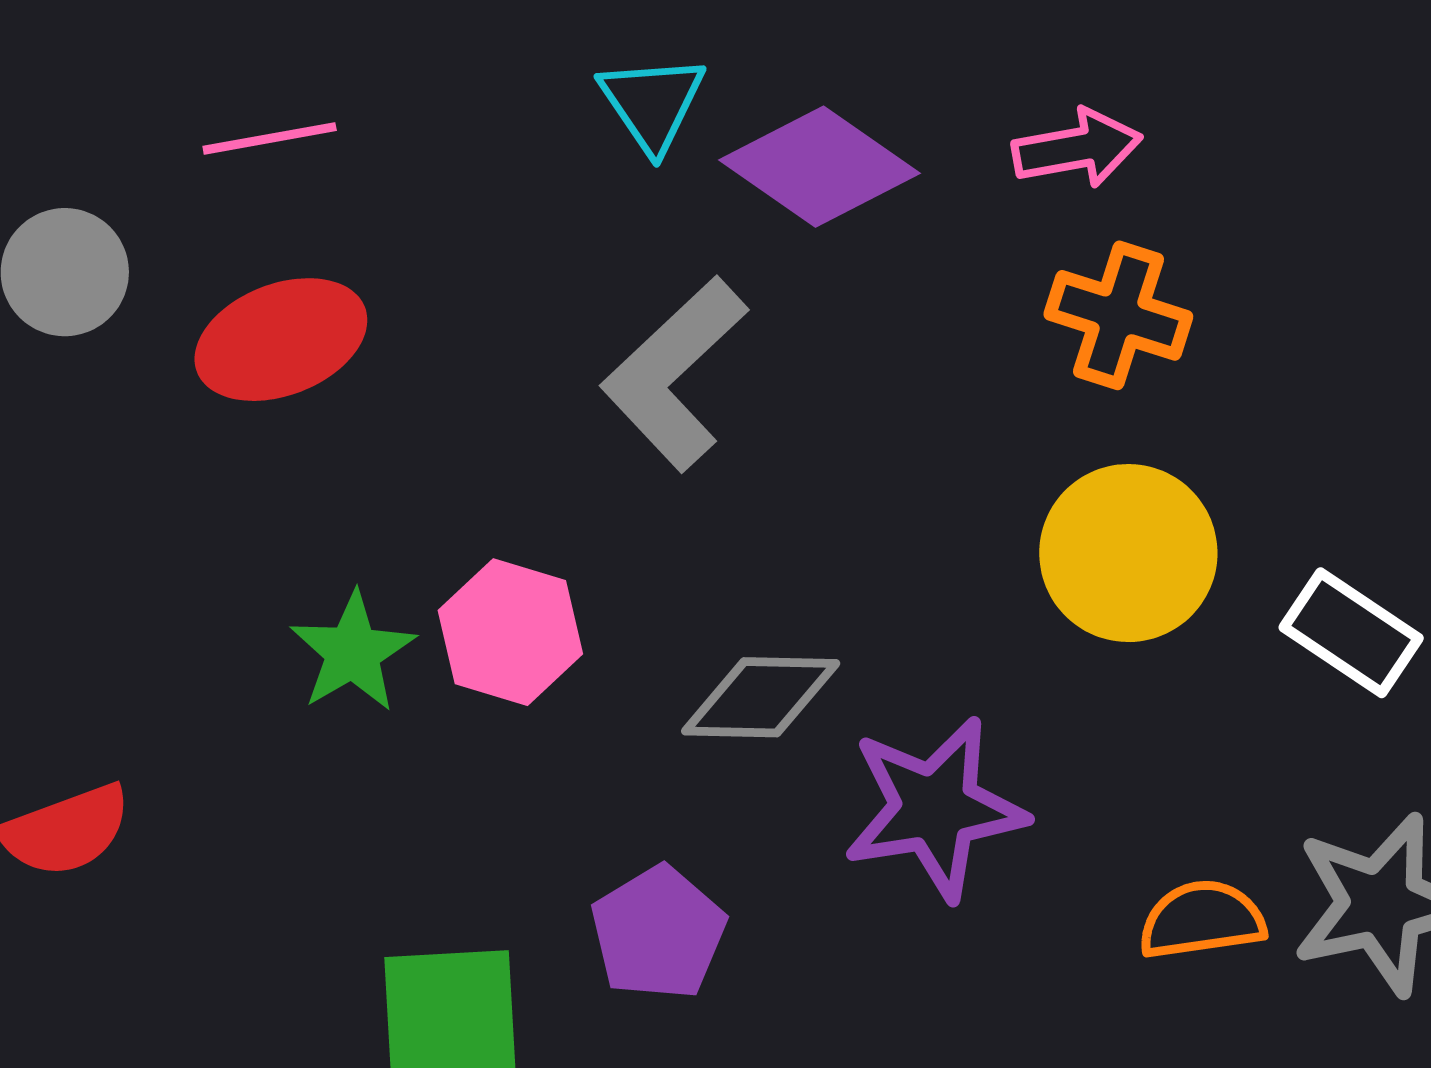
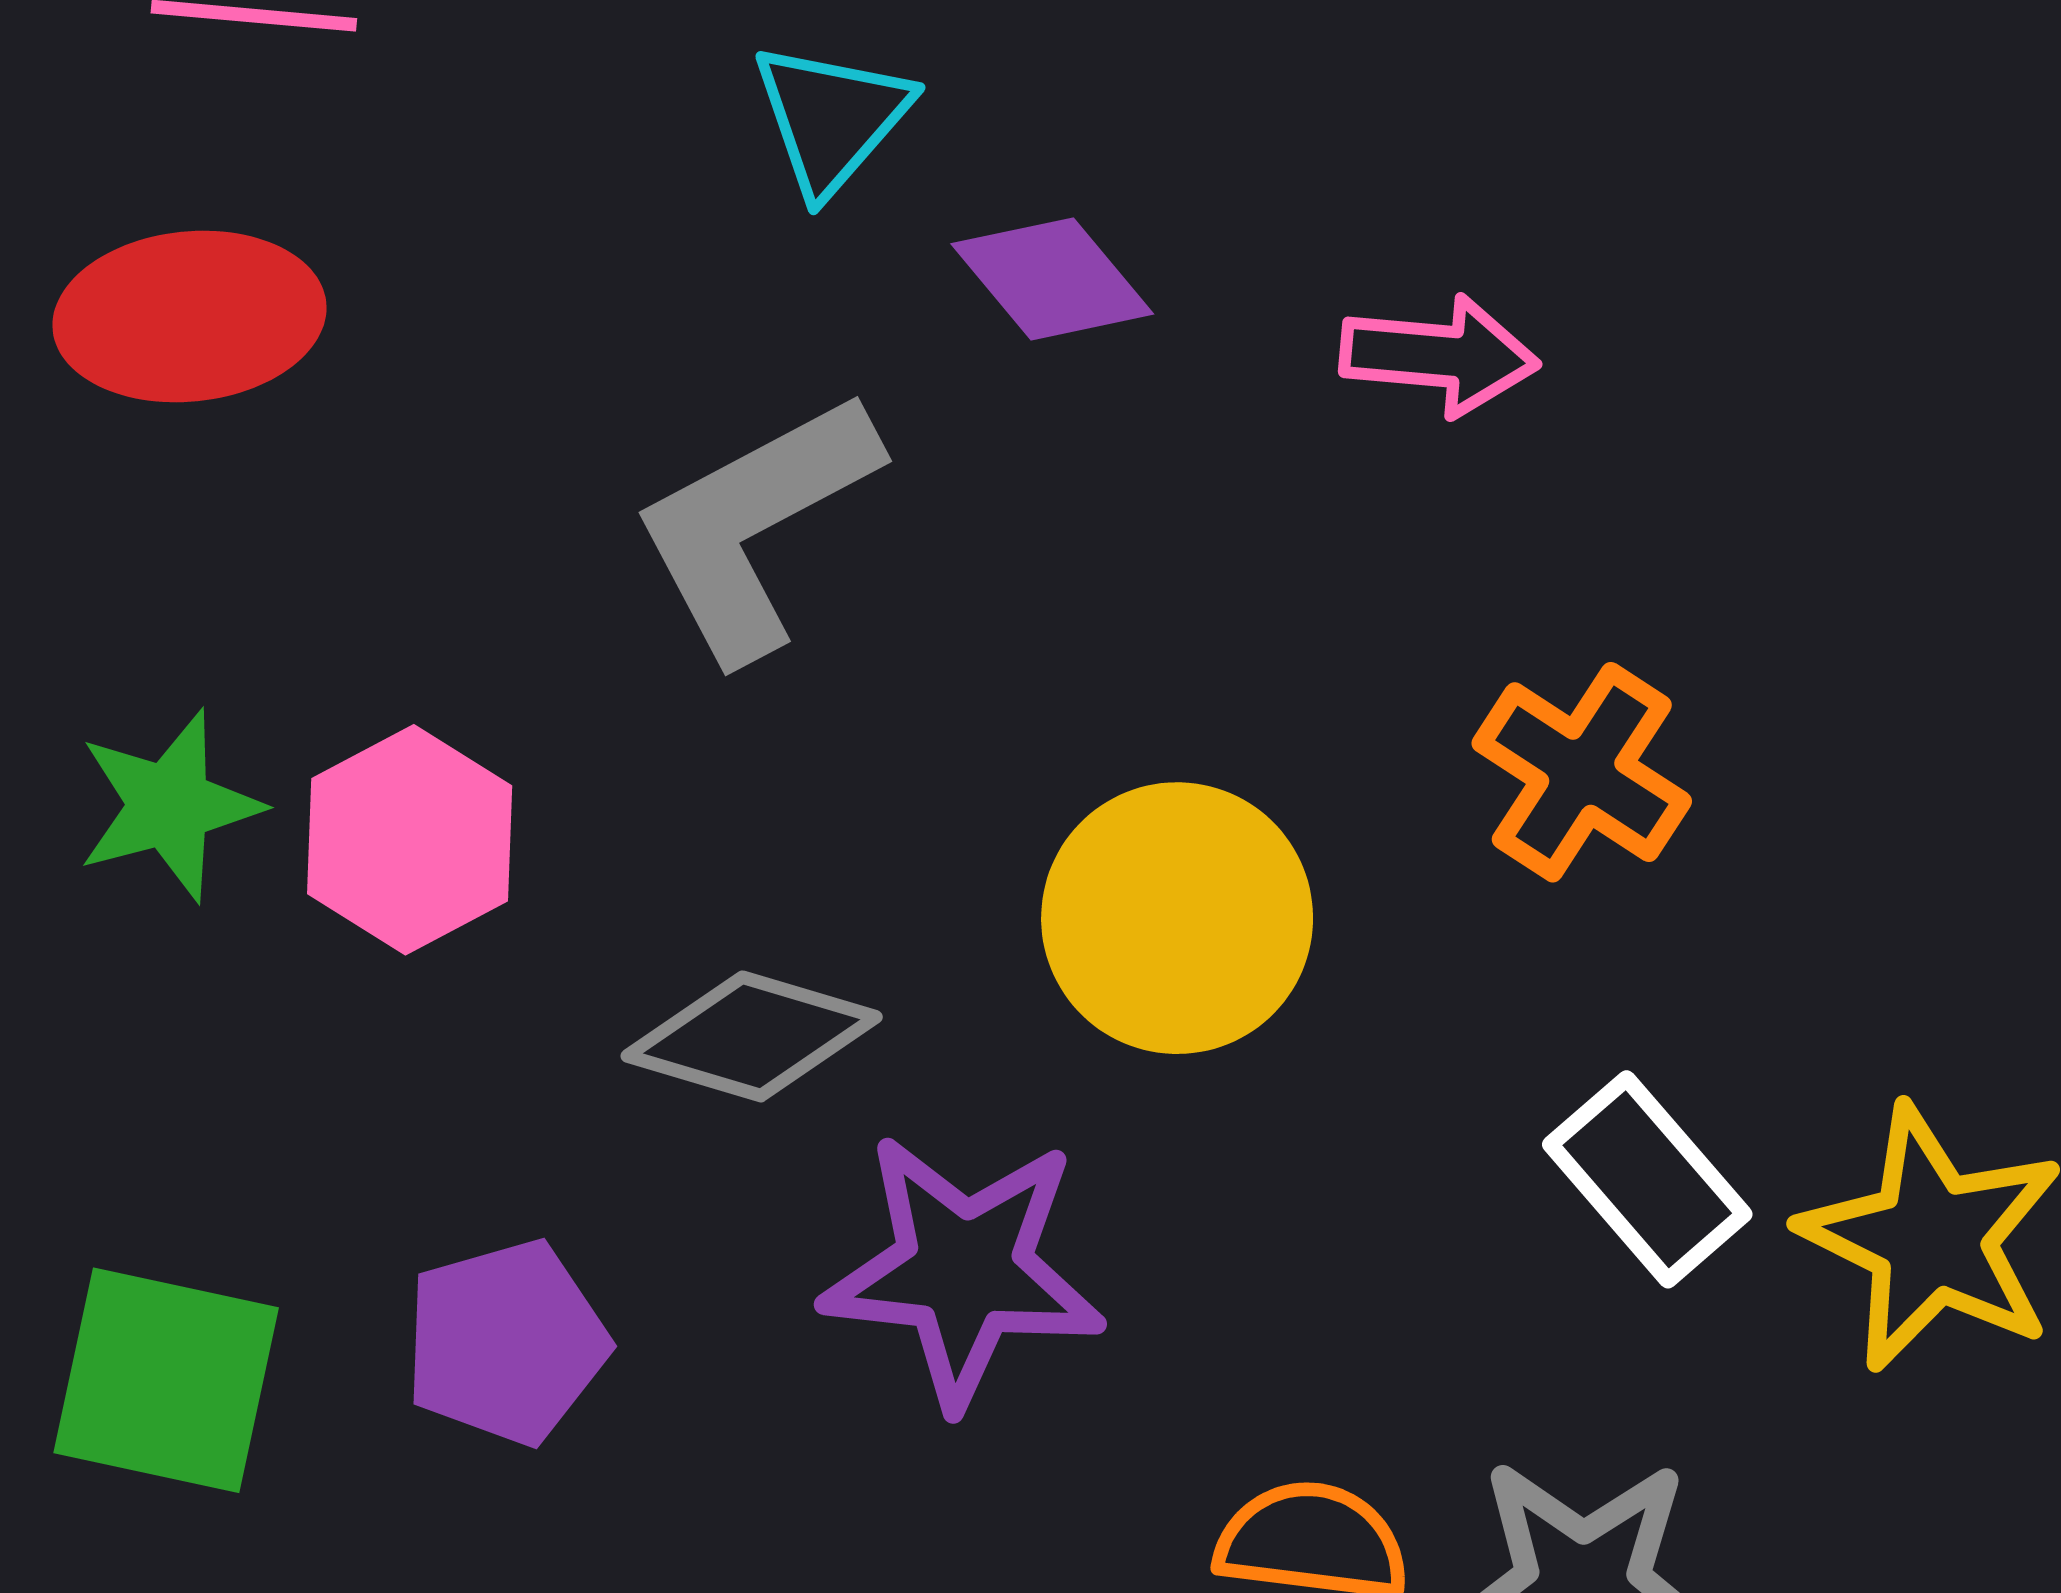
purple diamond: (819, 167) -> (1052, 279), size x0.7
orange cross: (1118, 315) -> (1582, 772), moved
yellow circle: (1128, 553) -> (1177, 918), moved

